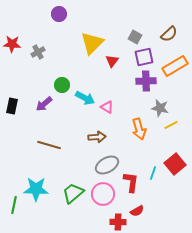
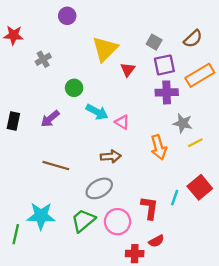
red star: (12, 44) -> (13, 35), moved
green circle: (62, 85) -> (74, 88), moved
gray ellipse: (107, 165) -> (99, 188), moved

